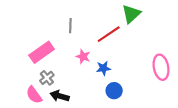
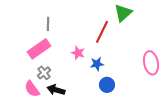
gray line: (70, 26) -> (48, 24), moved
red line: (109, 34) -> (102, 32), turned -30

